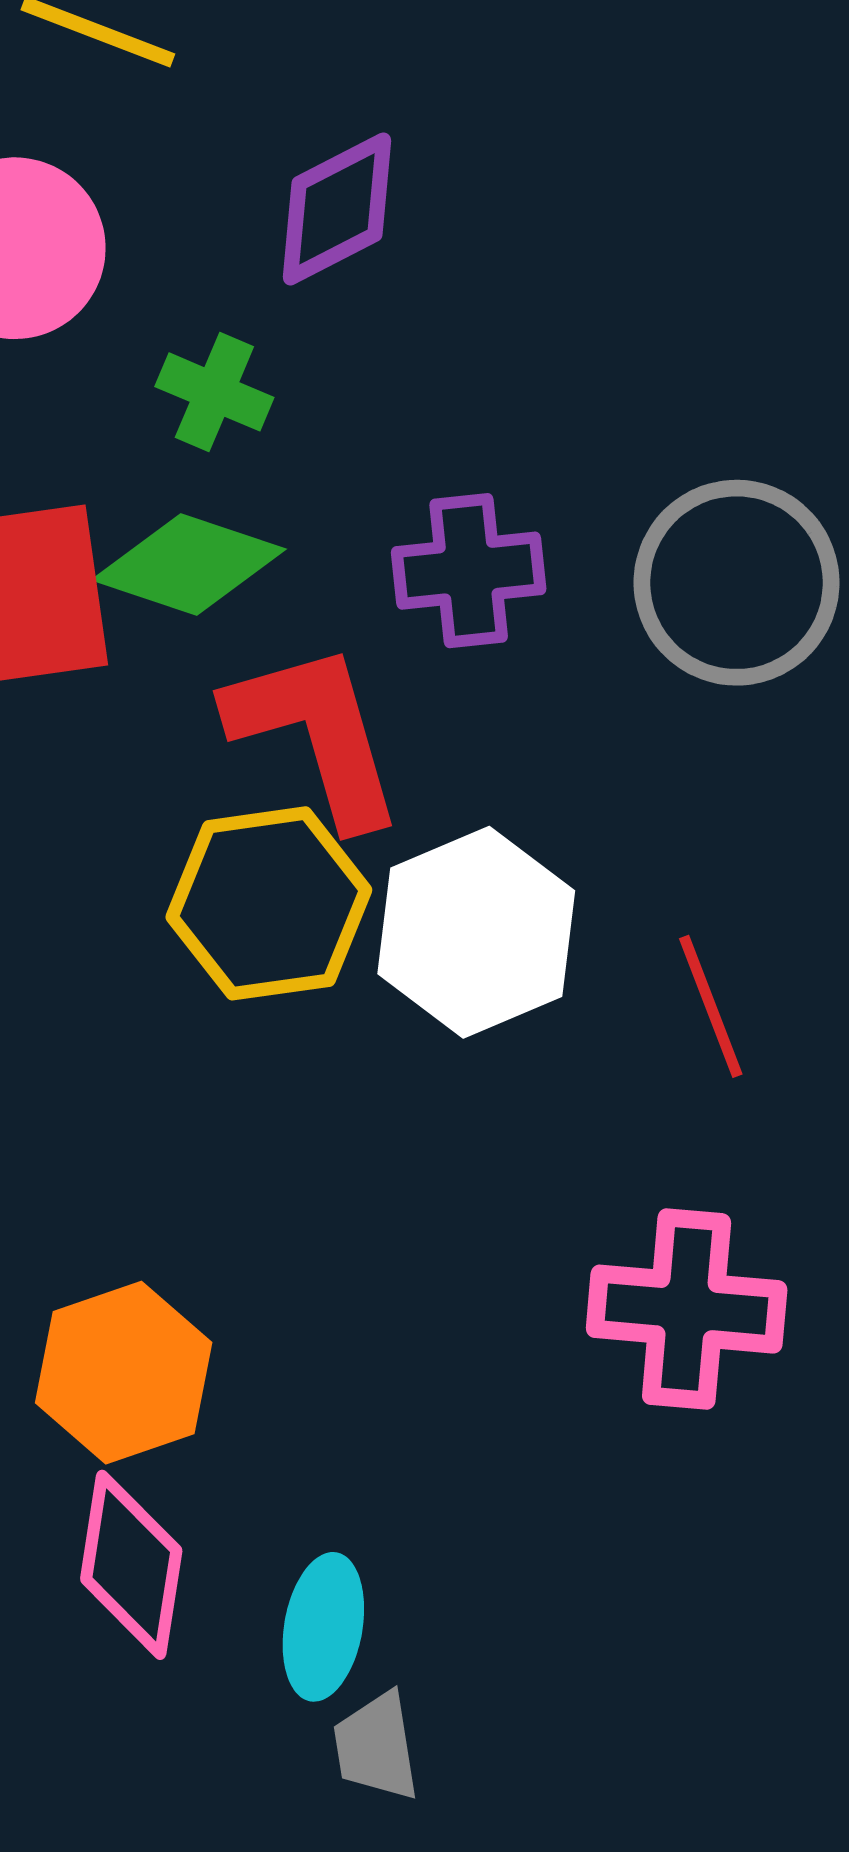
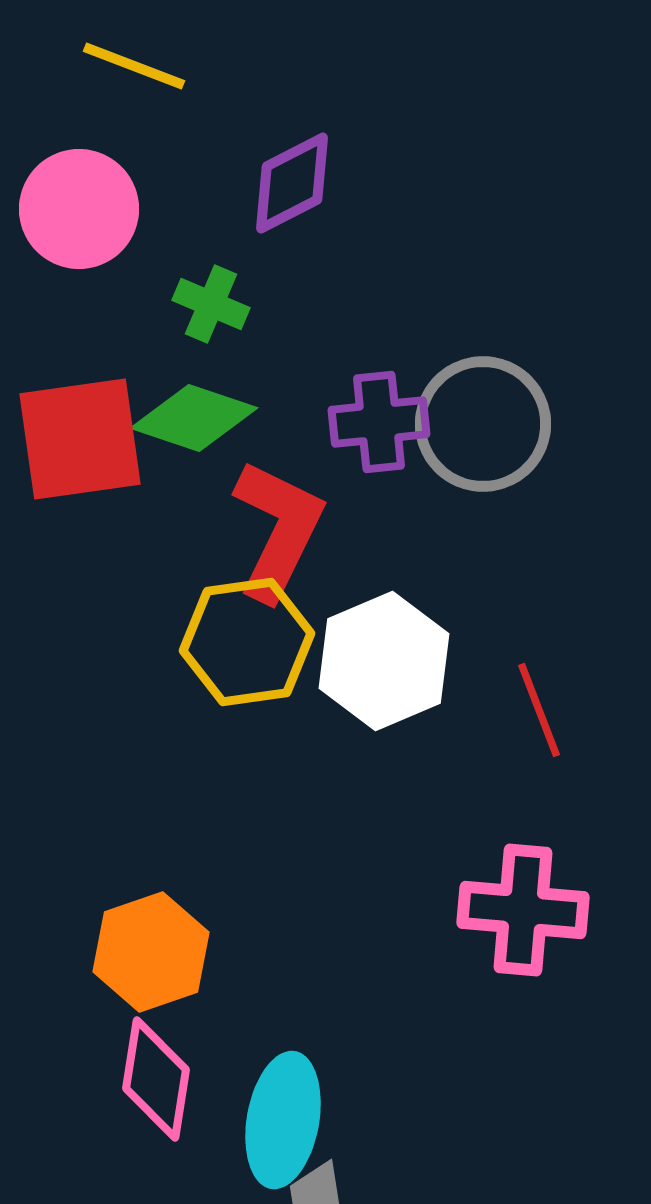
gray circle: (737, 583) -> (483, 424), moved
red L-shape: (316, 734) -> (278, 530), turned 42
cyan ellipse: (323, 1627) -> (283, 1120), size x1.4

